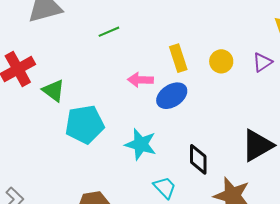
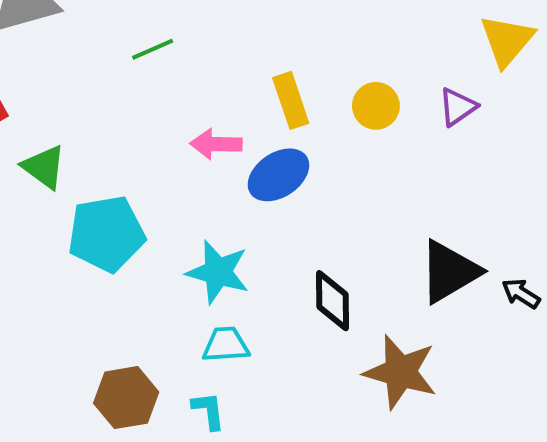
cyan trapezoid: (165, 188) -> (226, 345), moved, turned -50

